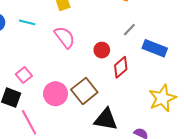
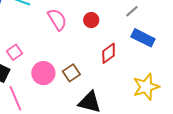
gray line: (129, 30) -> (132, 11), moved
red circle: (102, 50) -> (91, 20), moved
brown square: (84, 91) -> (71, 73), size x0.7

